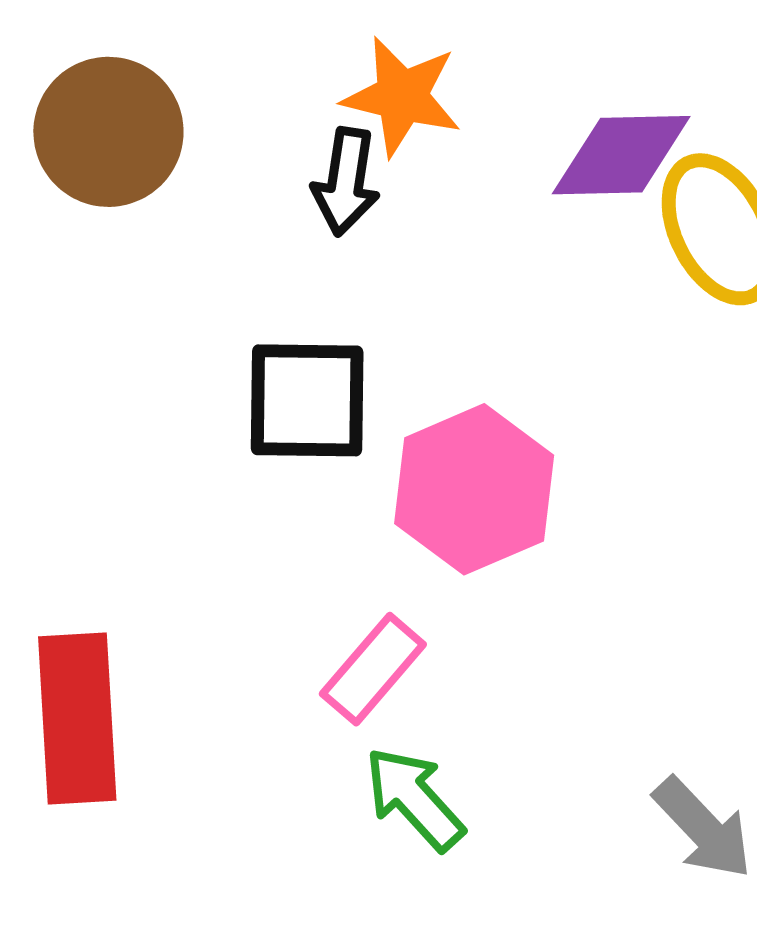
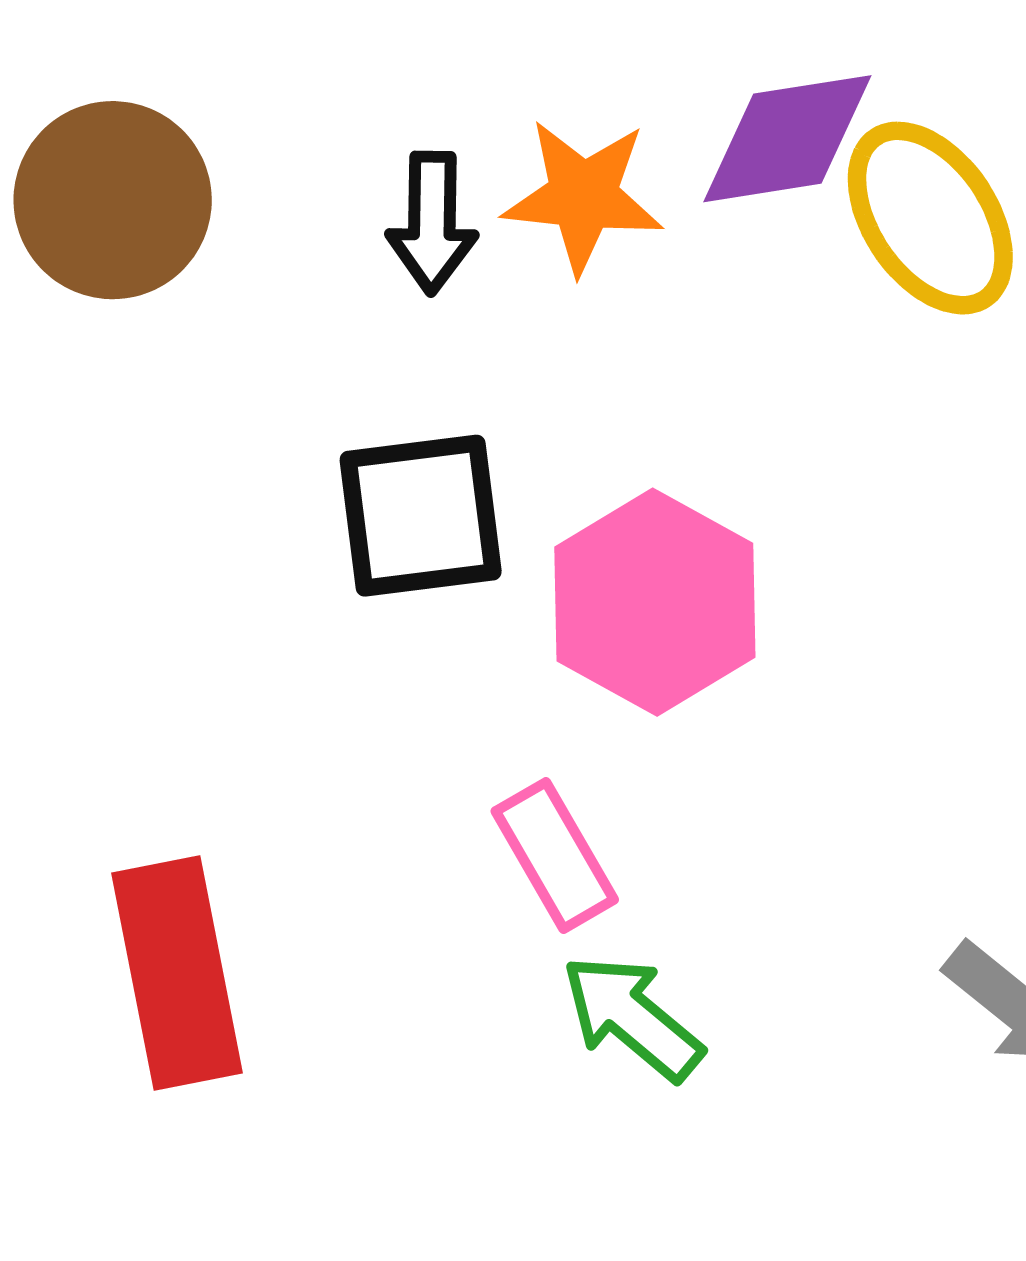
orange star: (402, 96) -> (583, 196), moved
pink rectangle: (373, 669) -> (555, 855), turned -63

